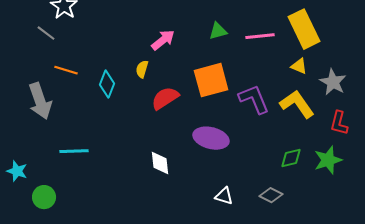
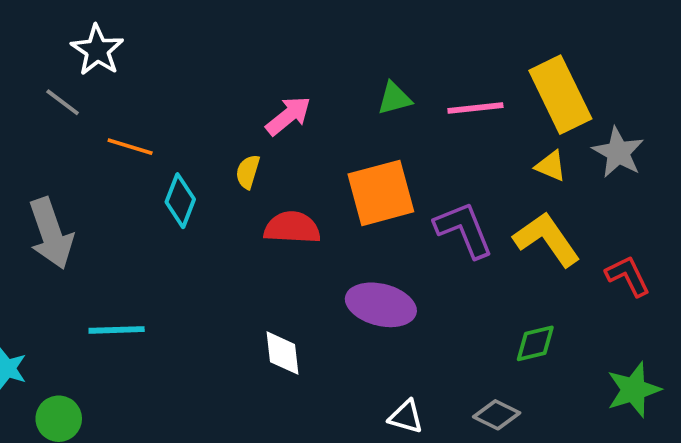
orange line: (66, 70) -> (130, 147), moved
gray star: (333, 82) -> (618, 152), moved
red semicircle: (165, 98) -> (292, 228), turned 36
red L-shape: (339, 123) -> (628, 276), turned 140
green star: (328, 160) -> (634, 390), moved

